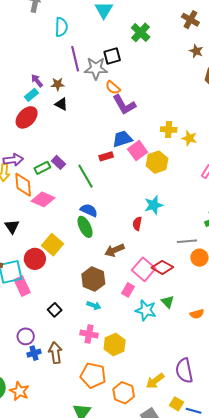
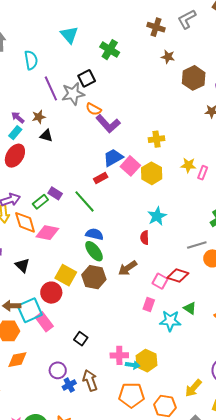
yellow star: (189, 138) -> (188, 165), moved
pink square: (144, 269) -> (160, 281), size x0.7
brown hexagon: (93, 279) -> (94, 277), moved
cyan arrow: (94, 305) -> (133, 365), moved

